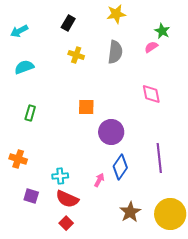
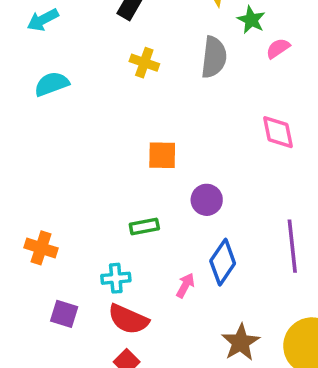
green star: (162, 31) -> (251, 20), moved
green rectangle: (30, 113) -> (144, 227), moved, turned 63
purple circle: (111, 132) -> (207, 200), size x0.7

